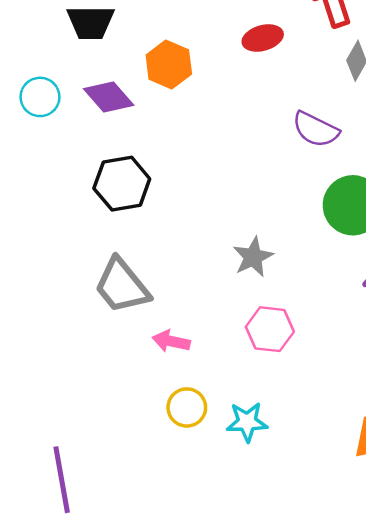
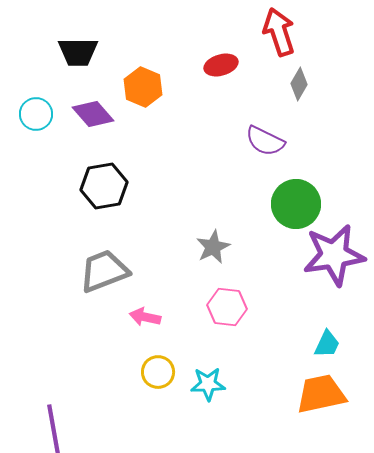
gray trapezoid: (122, 286) -> (104, 271), turned 108

